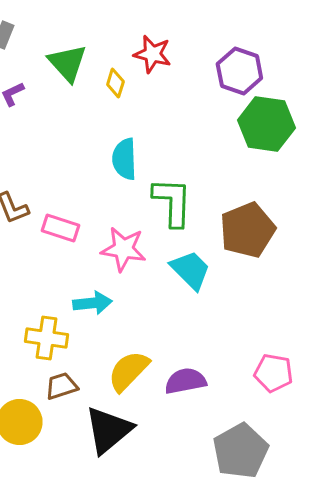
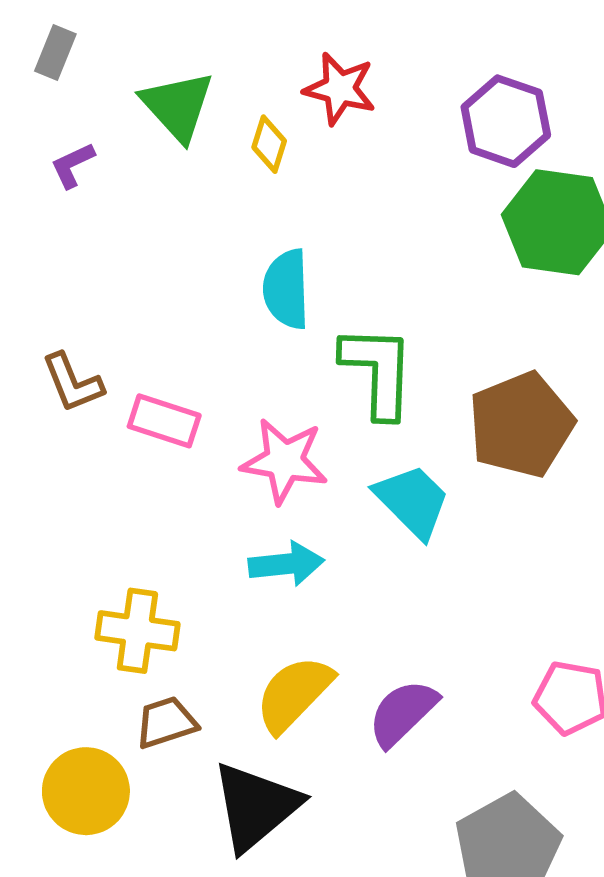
cyan arrow: (92, 303) -> (286, 564), moved
purple semicircle: (185, 381) -> (403, 713), turned -33

